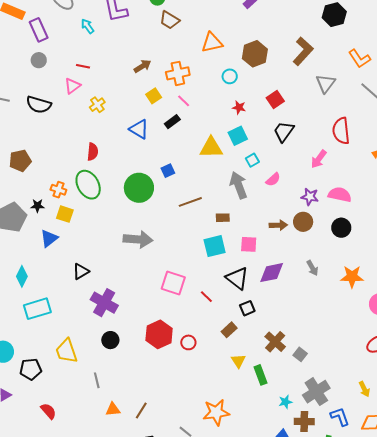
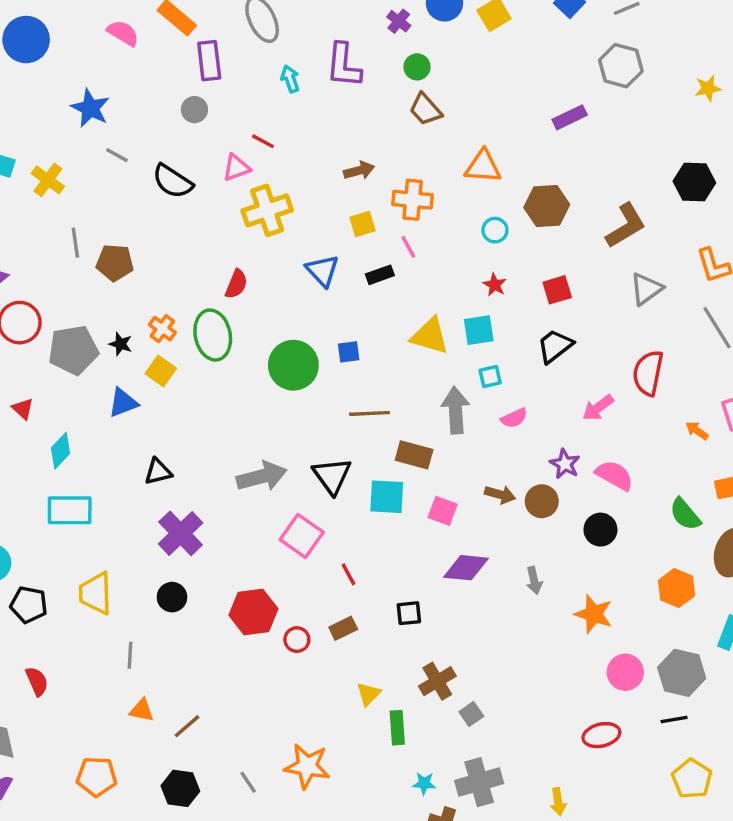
yellow cross: (97, 105) -> (267, 210), size x1.8
brown rectangle: (223, 218) -> (414, 455), size x1.5
gray arrow: (138, 239) -> (262, 476), moved, turned -36
black triangle: (237, 278) -> (332, 476), moved
brown rectangle: (229, 330) -> (343, 628), moved

